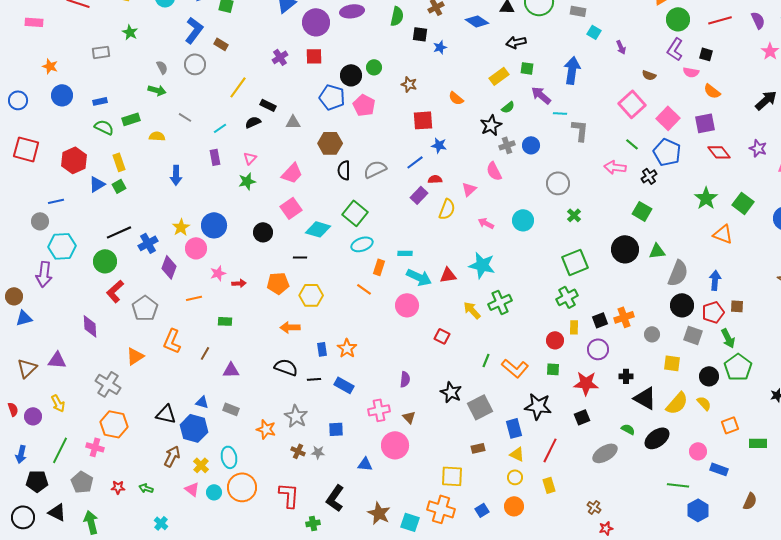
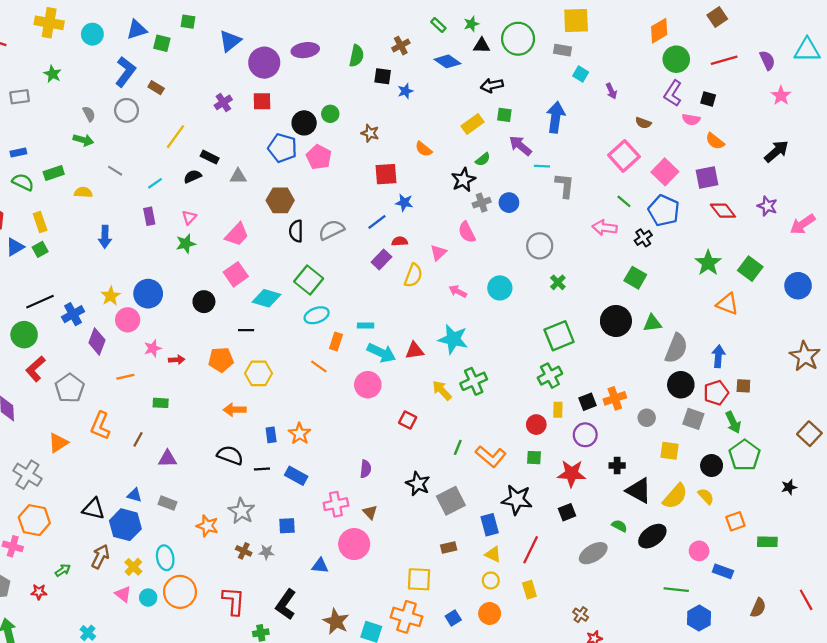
green arrow: (146, 488) -> (63, 570), moved, turned 128

